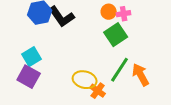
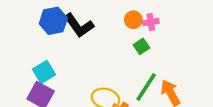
green square: (116, 35) -> (141, 46), size x0.6

